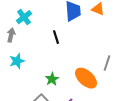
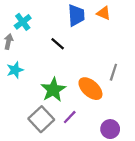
black line: (56, 37) -> (58, 44), turned -32
green star: (52, 79) -> (53, 90), size x1.6

